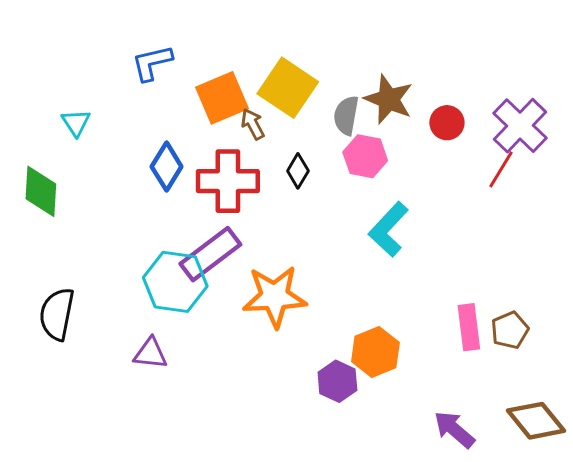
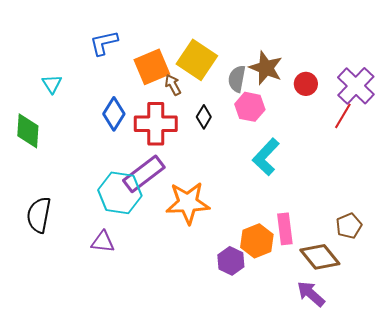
pink rectangle: (469, 327) -> (285, 229), moved
brown diamond: (536, 421) -> (320, 257), moved

